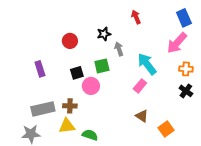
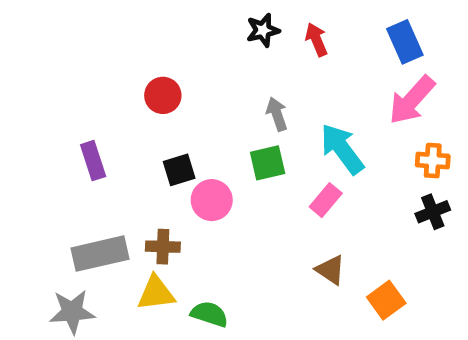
blue rectangle: (184, 18) -> (405, 42), moved
black star: (104, 34) -> (263, 30), moved
green square: (102, 66) -> (268, 163), moved
black cross: (186, 91) -> (433, 212), turned 32

